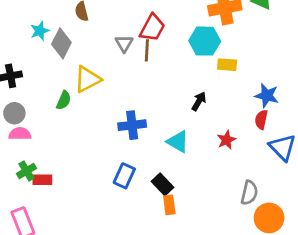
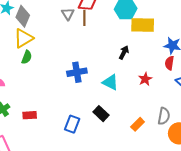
yellow rectangle: (227, 65) -> (143, 25), size x1.6
yellow triangle: (87, 79) -> (23, 38), moved
blue rectangle: (124, 176) -> (72, 124), moved
red rectangle: (42, 180) -> (30, 115), moved
orange rectangle: (169, 205) -> (138, 124), moved, turned 56

